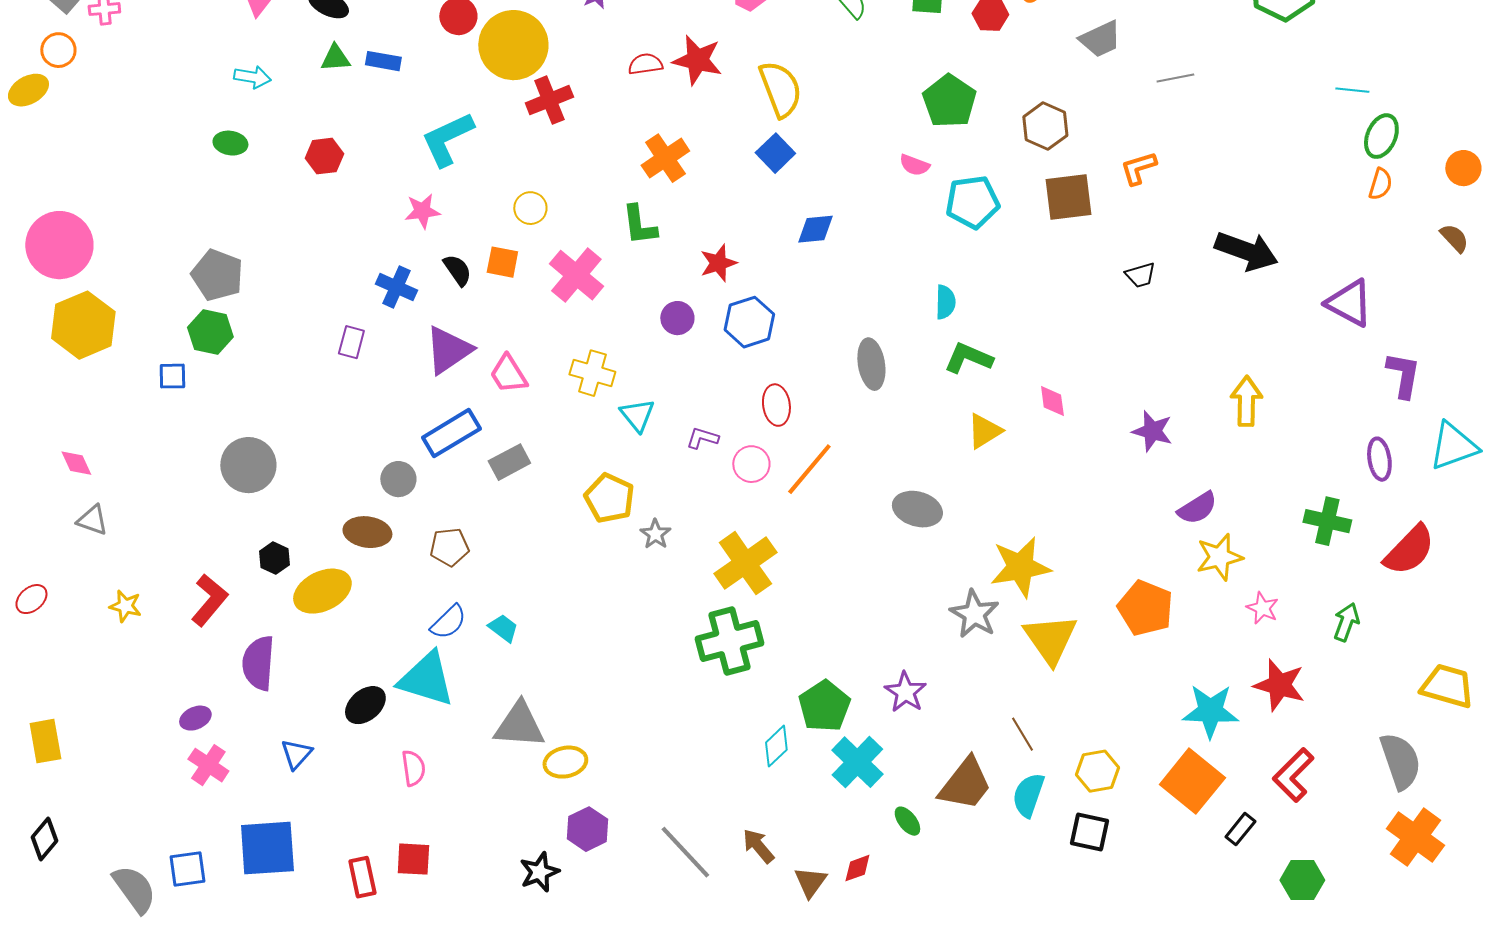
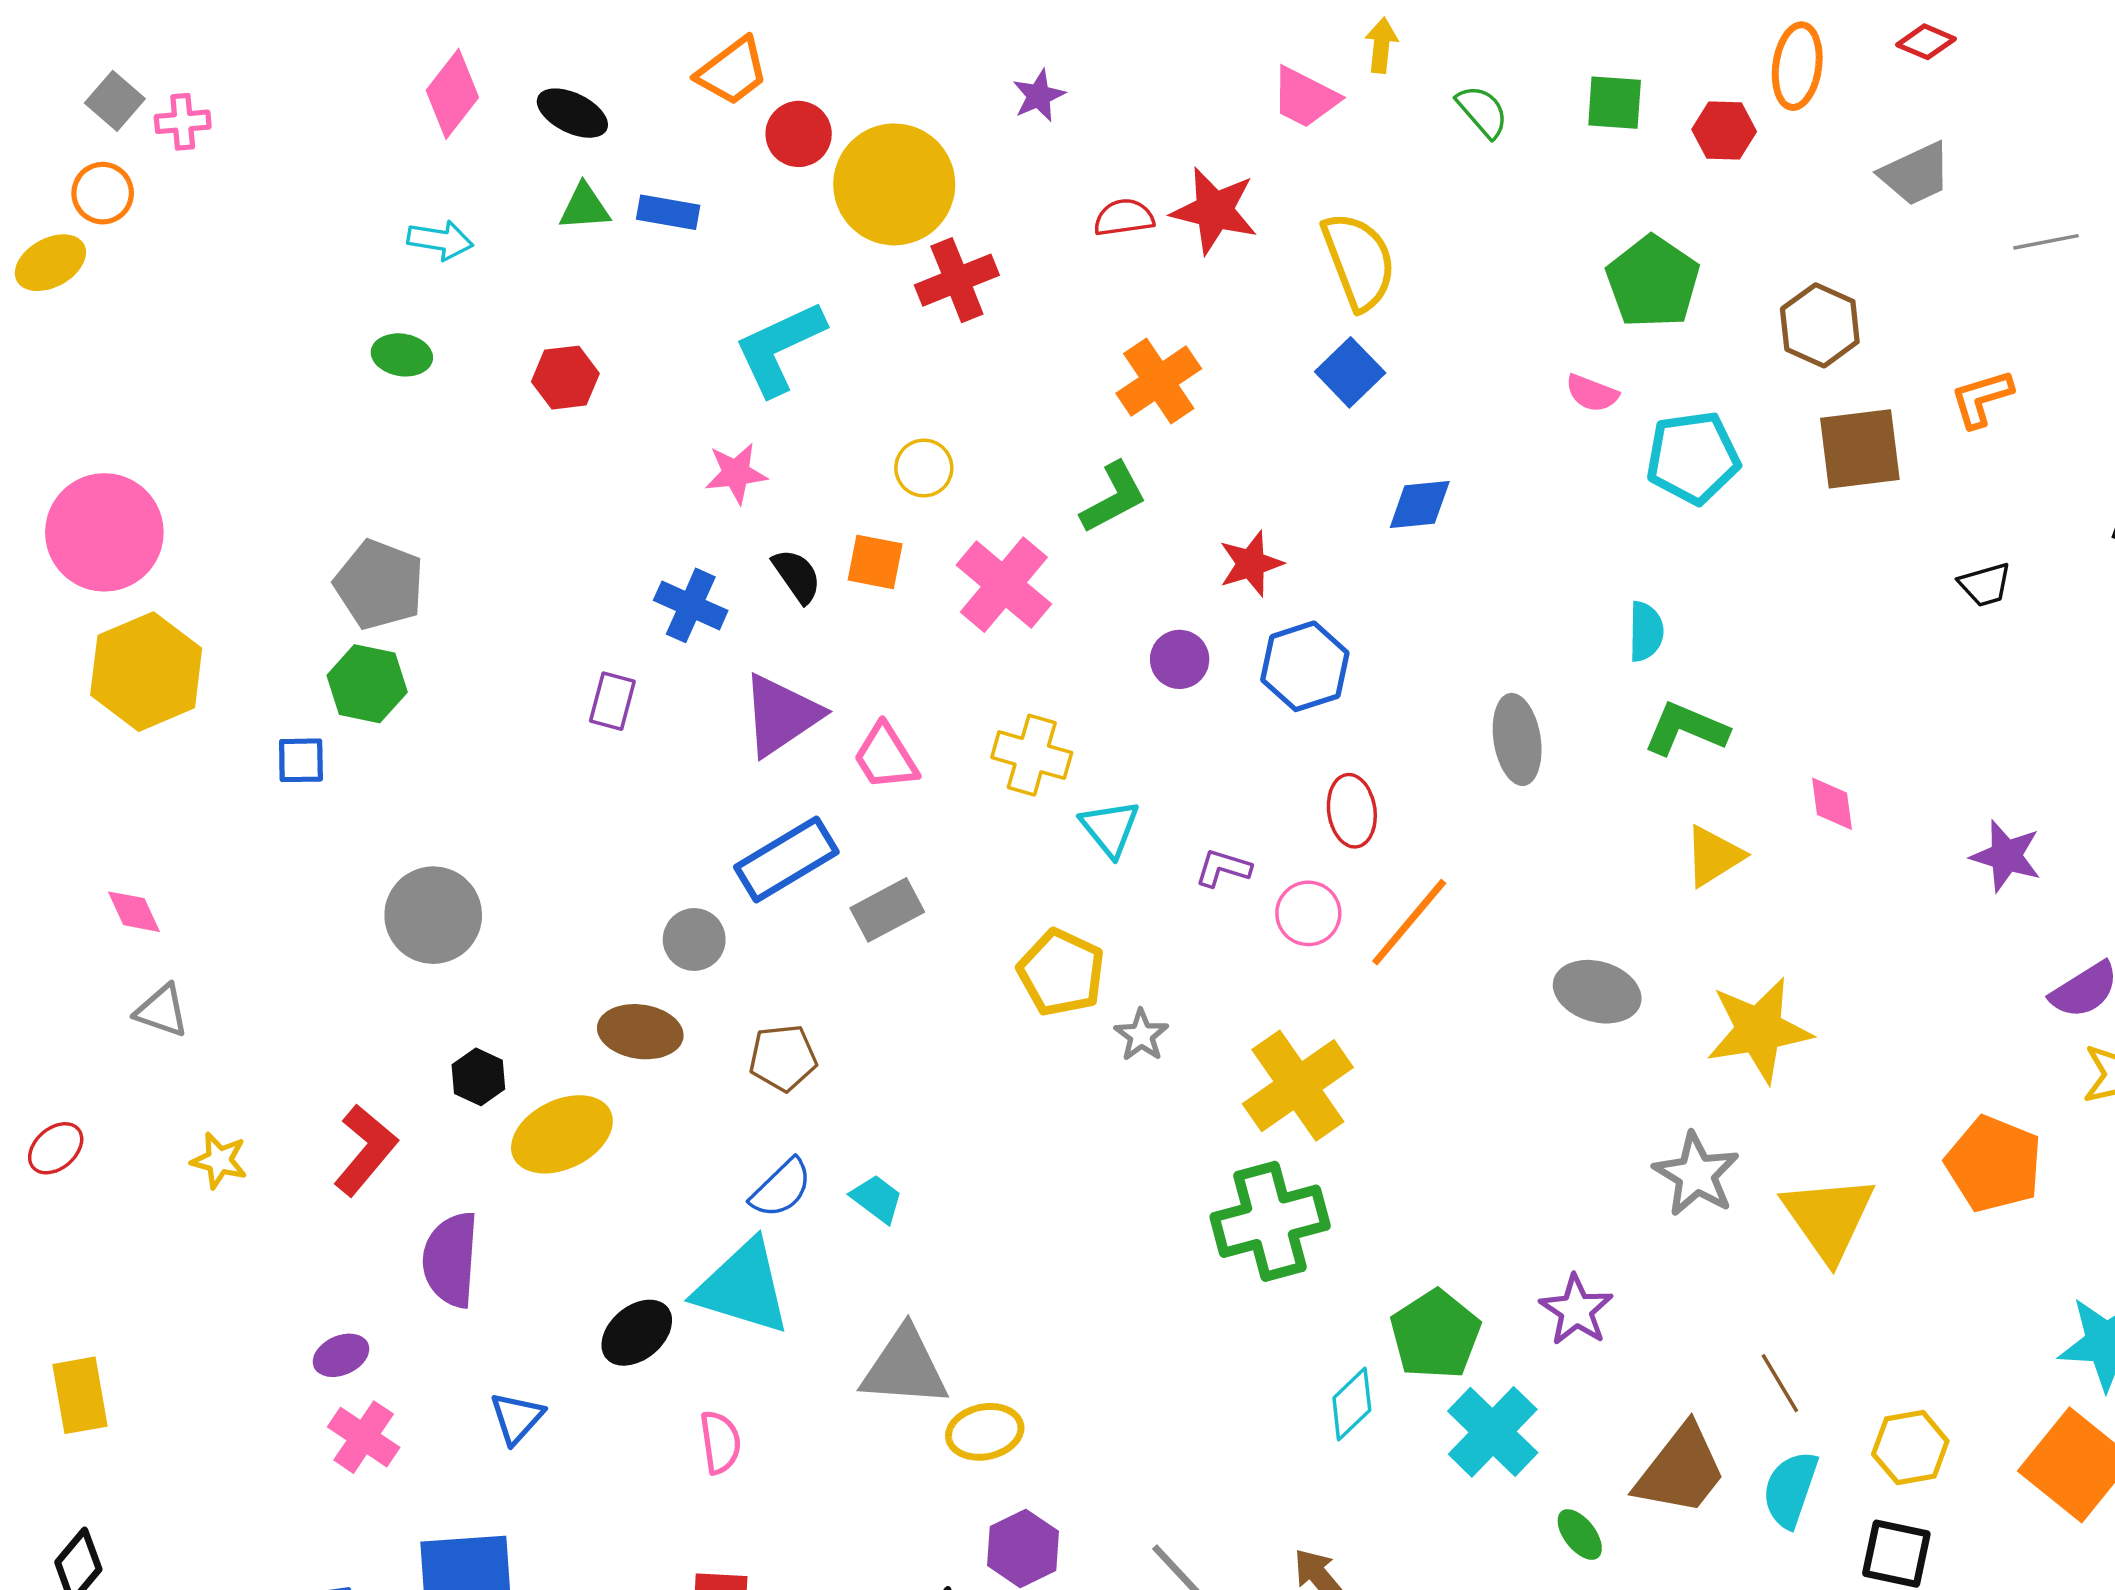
green L-shape: (639, 225) -> (1113, 498), turned -111
yellow star: (1020, 567) -> (1759, 1030), moved

